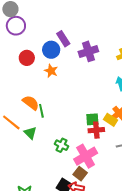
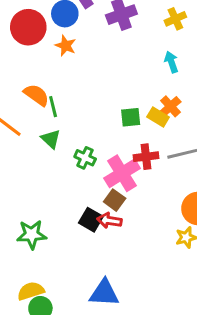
red circle: (27, 58) -> (28, 27), size x1.5
red cross: (96, 130) -> (146, 157), moved
green triangle: (30, 133) -> (51, 139), moved

